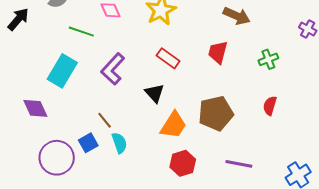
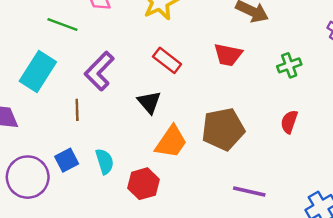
red trapezoid: (218, 52) -> (228, 55), turned -95
brown line: (105, 120) -> (77, 110), moved, turned 36
red hexagon: (183, 163) -> (143, 184), moved

